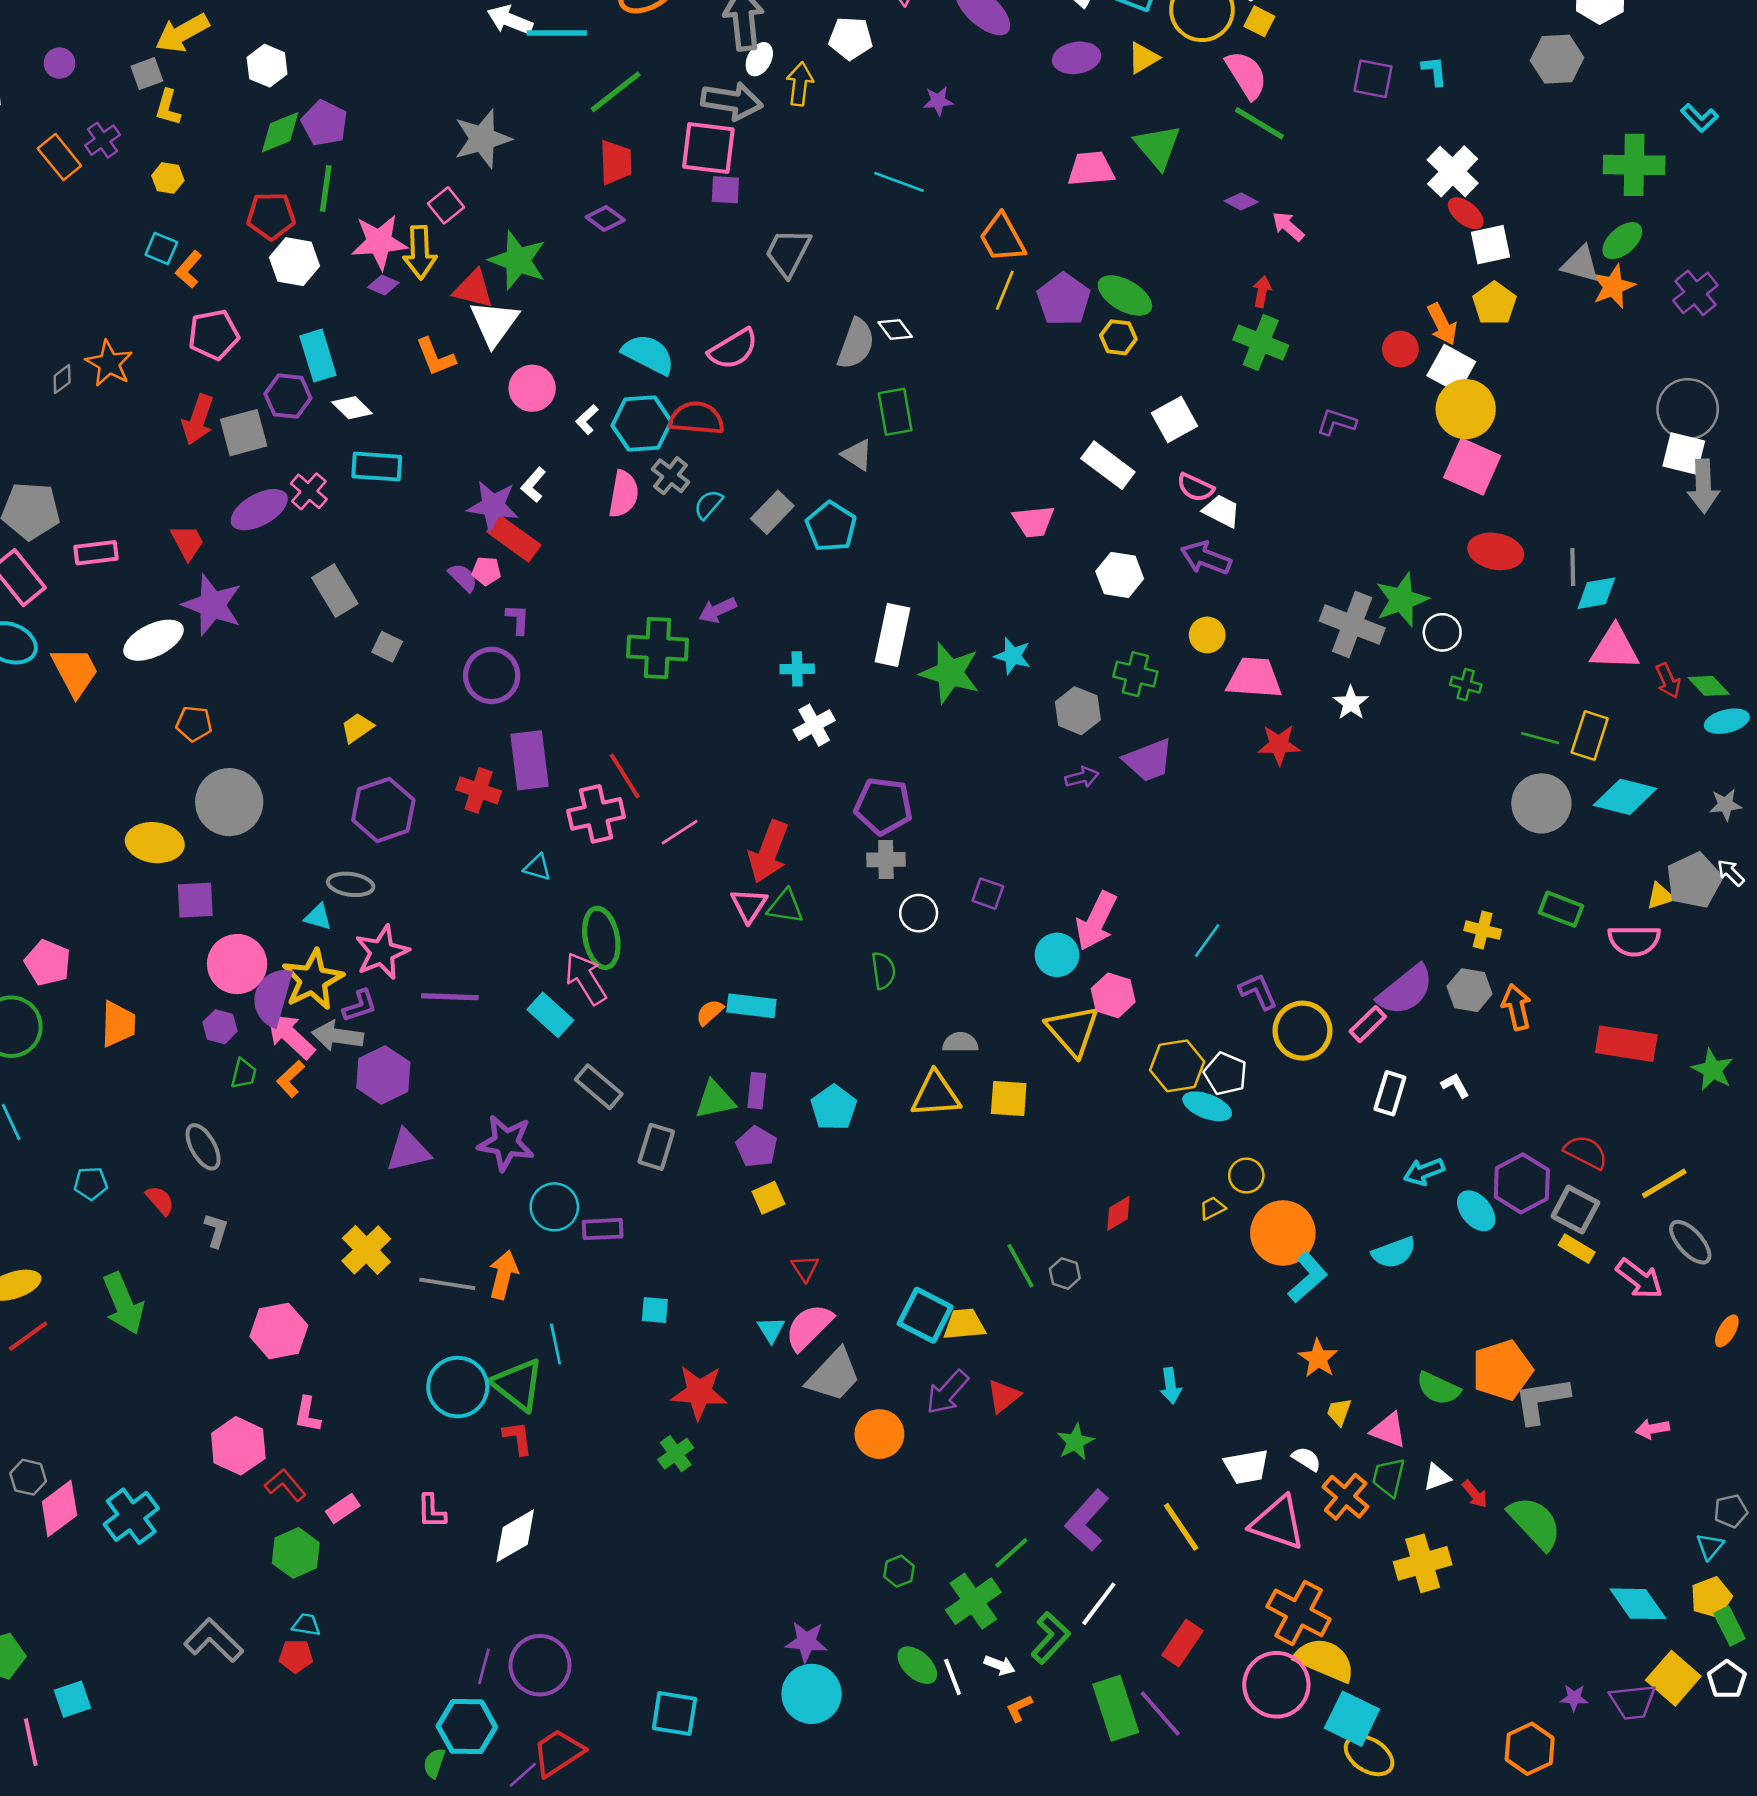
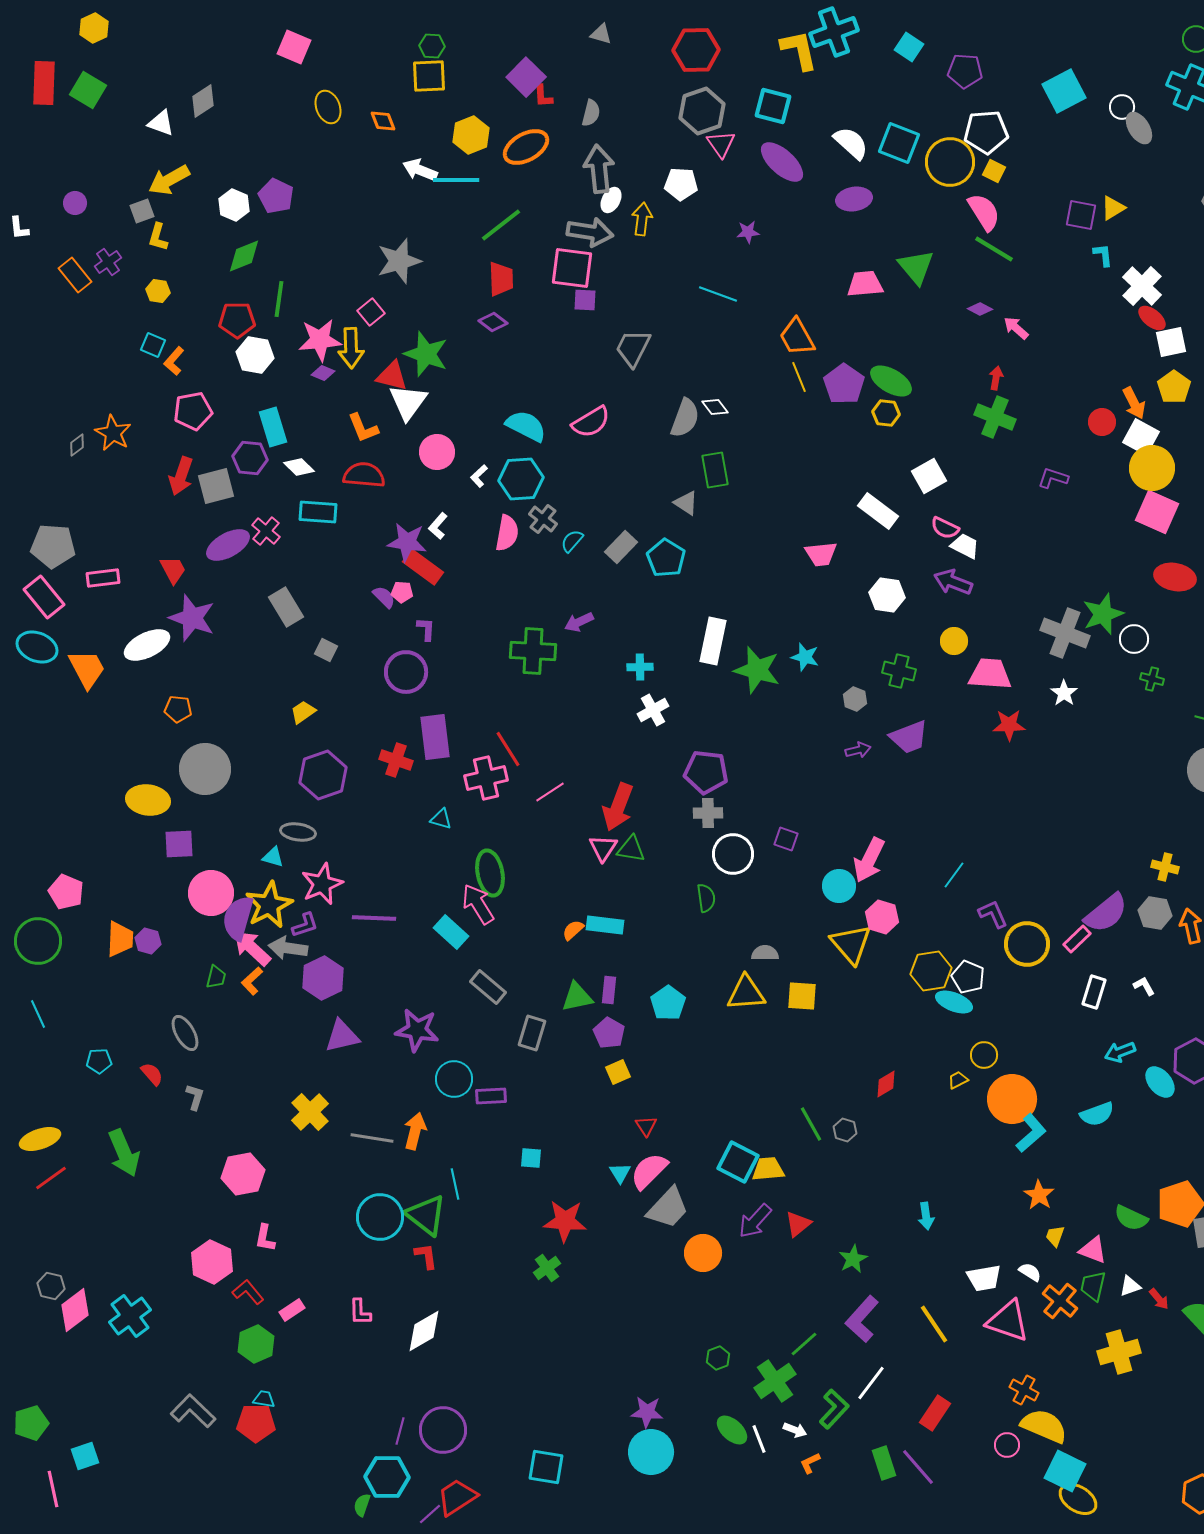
yellow triangle: (1143, 58) -> (1113, 208), moved
cyan L-shape: (1434, 71) -> (1103, 255), moved
purple pentagon: (325, 123) -> (276, 196), moved
yellow line: (1005, 290) -> (799, 377), turned -44
red semicircle: (697, 418) -> (364, 475), moved
gray hexagon: (1078, 711) -> (855, 699), size x0.7
white circle: (919, 913) -> (733, 854), size x1.4
purple hexagon: (220, 1027) -> (148, 941), moved
orange cross: (1299, 1613) -> (1024, 1390), size x0.6
red pentagon: (296, 1656) -> (256, 1423), size x1.5
pink circle: (1276, 1685) -> (1007, 1445), size x0.5
green rectangle: (1116, 1708) -> (884, 1463), size x0.7

